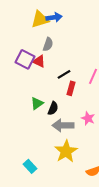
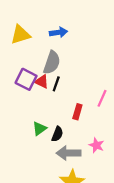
yellow triangle: (40, 19) -> (20, 35), moved
gray semicircle: (48, 44) -> (52, 63), size x1.5
black line: (64, 74) -> (56, 84), moved, turned -40

